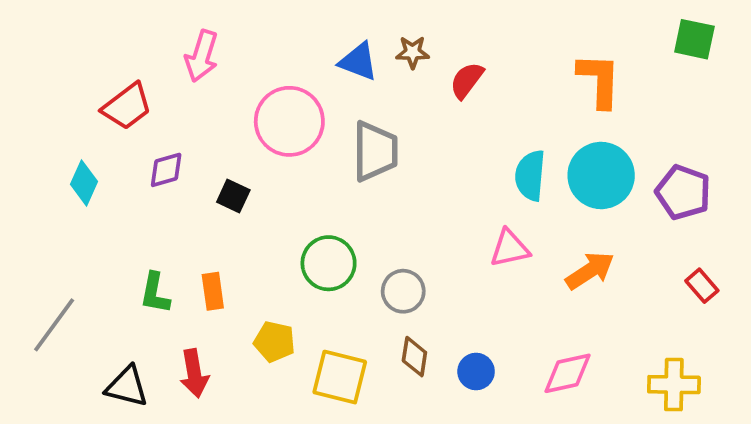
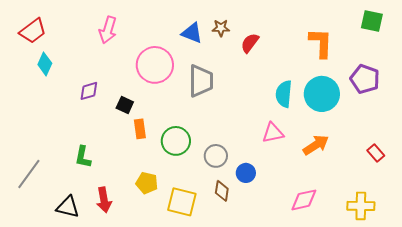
red trapezoid: (127, 106) -> (33, 31), moved
cyan diamond: (84, 183) -> (45, 64), moved
purple pentagon: (683, 192) -> (365, 79), moved
orange rectangle: (213, 291) -> (140, 129), moved
blue circle: (476, 371) -> (246, 173), moved

